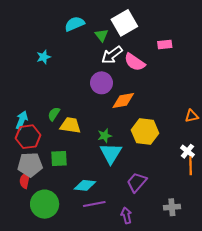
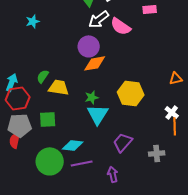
orange diamond: (123, 100) -> (95, 63), moved
green circle: (45, 204) -> (50, 161), moved
gray cross: (172, 207) -> (157, 153), moved

